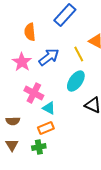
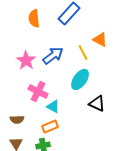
orange semicircle: (30, 32) -> (34, 18), moved

